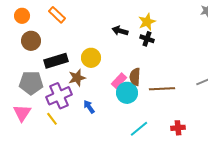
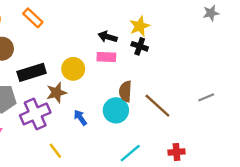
pink rectangle: (119, 81) -> (106, 57), moved, turned 49
brown line: (162, 89) -> (157, 106), turned 45
blue arrow: (89, 107) -> (80, 118), moved
yellow line: (52, 119) -> (55, 151), moved

